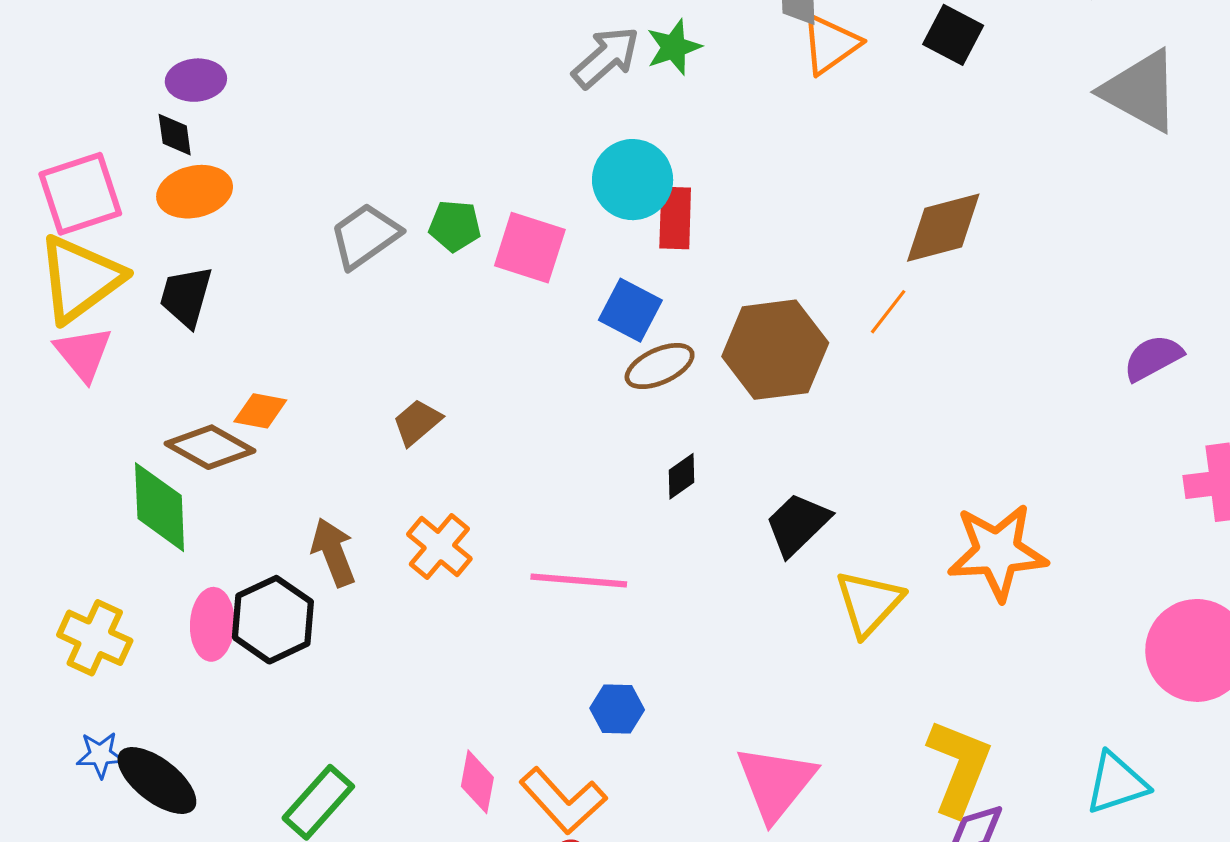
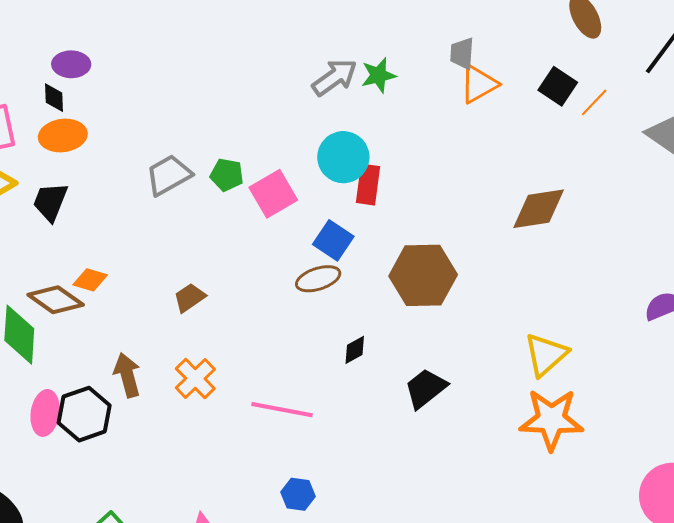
pink square: (530, 248) -> (273, 194), turned 36
orange line: (888, 312) -> (594, 102), moved
brown ellipse: (660, 366) -> (318, 279), moved
yellow triangle: (869, 603) -> (546, 355), moved

